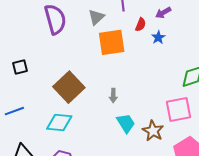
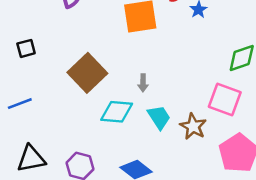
pink square: (179, 109) -> (225, 99), turned 32
cyan diamond: (59, 123) -> (117, 112), moved

